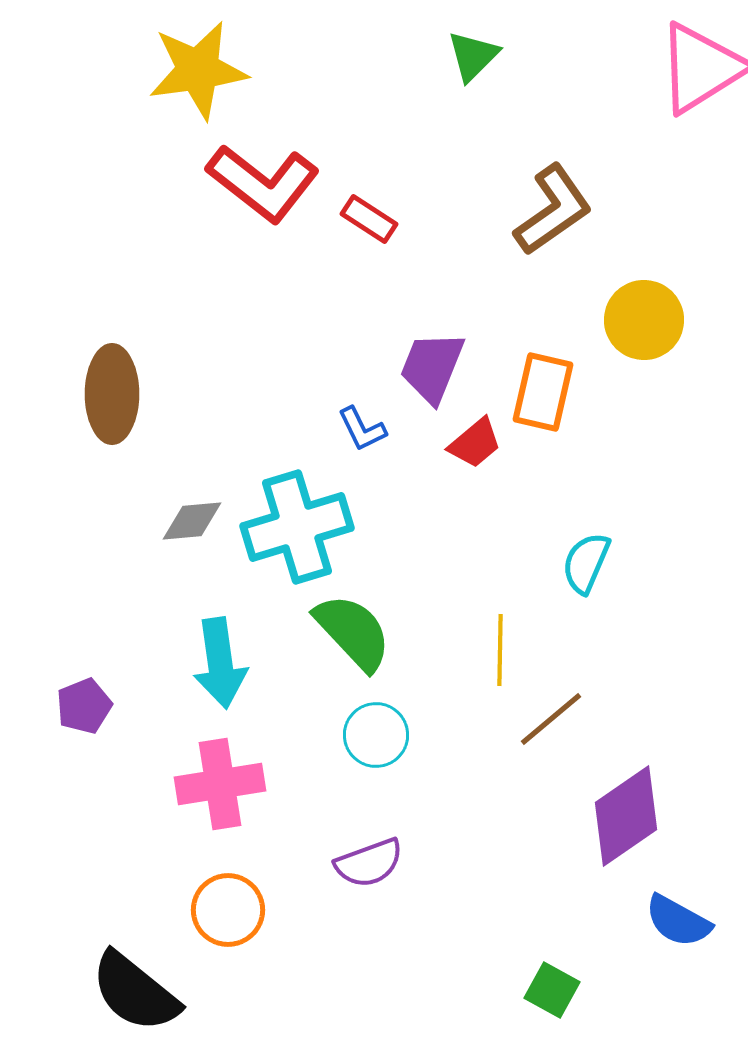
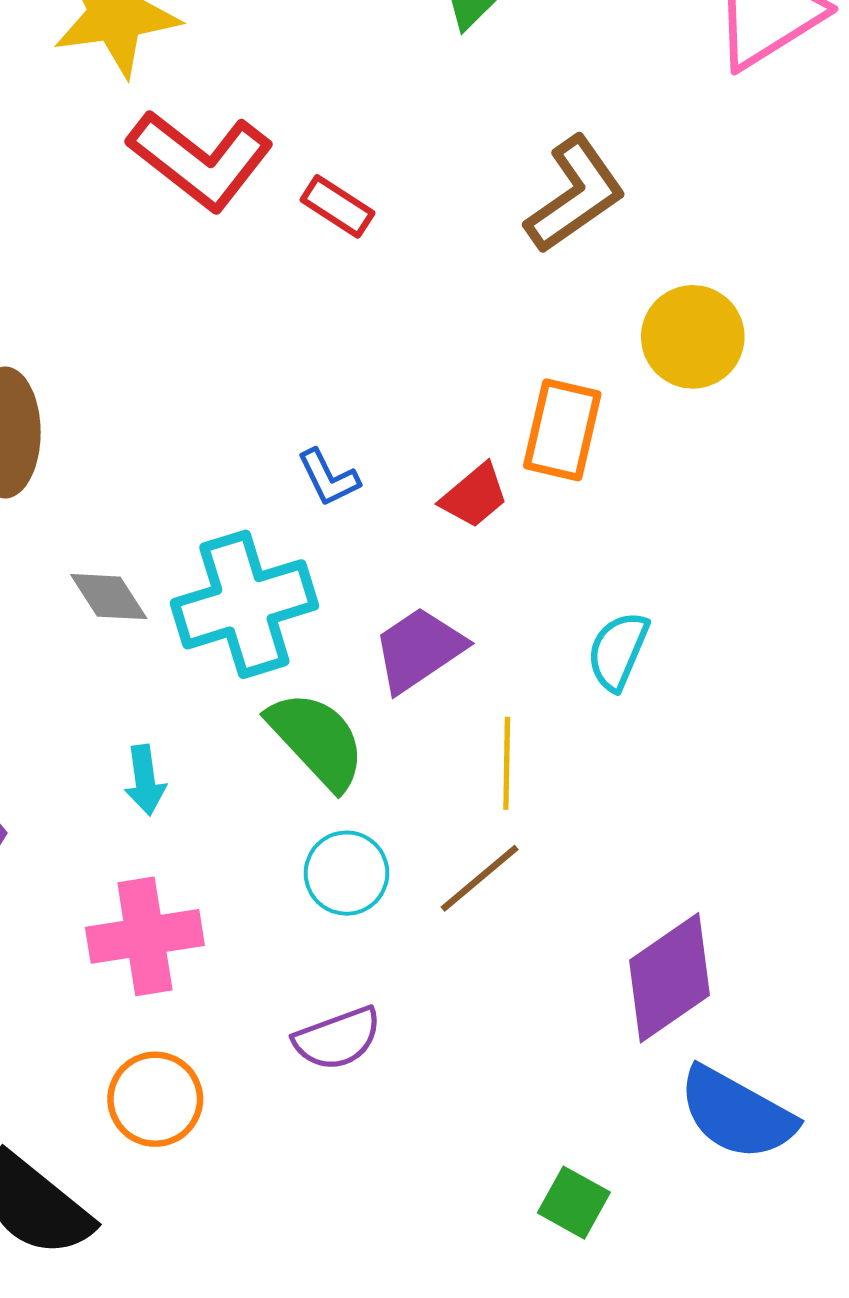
purple trapezoid: (432, 367) -> (419, 650), moved, turned 34
gray diamond: (192, 521) -> (109, 597), turned 62
cyan arrow: (220, 663) -> (145, 780), size x0.6
brown line: (551, 719) -> (480, 878), moved
blue semicircle: (678, 921) -> (737, 1113), size x1.4

